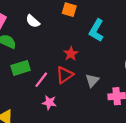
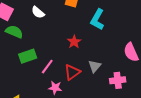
red triangle: (65, 75) -> (72, 72), moved

